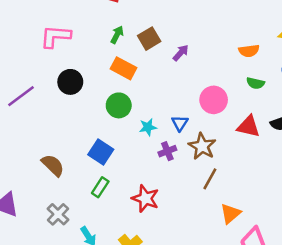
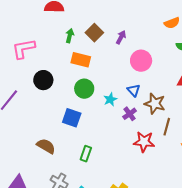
pink circle: (214, 100) -> (141, 61), moved
blue square: (101, 152) -> (72, 118), moved
red star: (145, 199) -> (144, 142), moved

